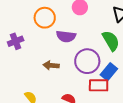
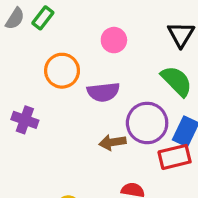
purple cross: (16, 41) -> (25, 120), turned -35
brown arrow: (51, 65) -> (112, 142), moved

